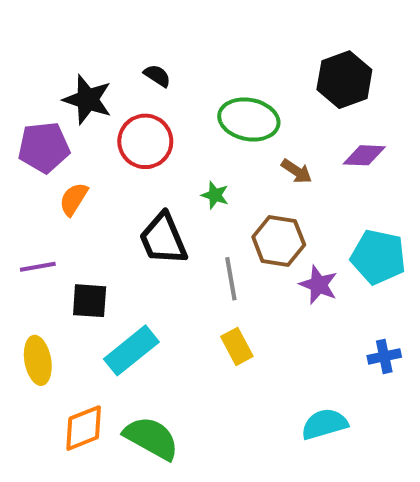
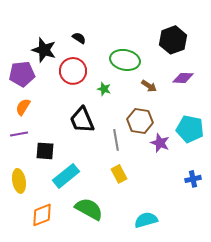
green star: (215, 195) -> (104, 89), moved
orange semicircle: (74, 199) -> (23, 107), moved
cyan semicircle: (324, 424) -> (146, 220), moved
green semicircle: (151, 438) -> (89, 209), moved

